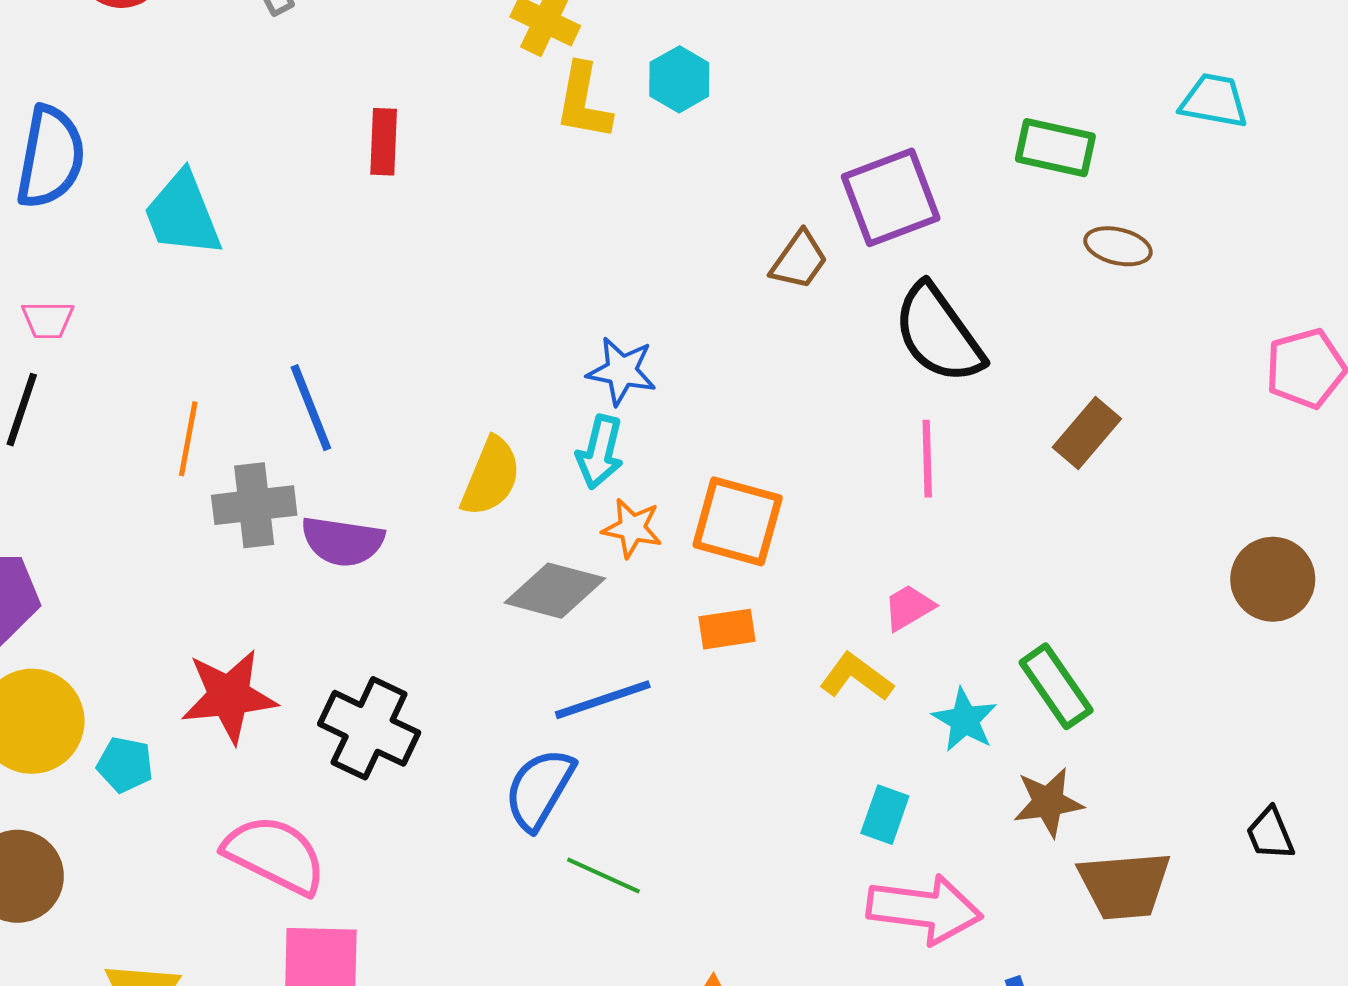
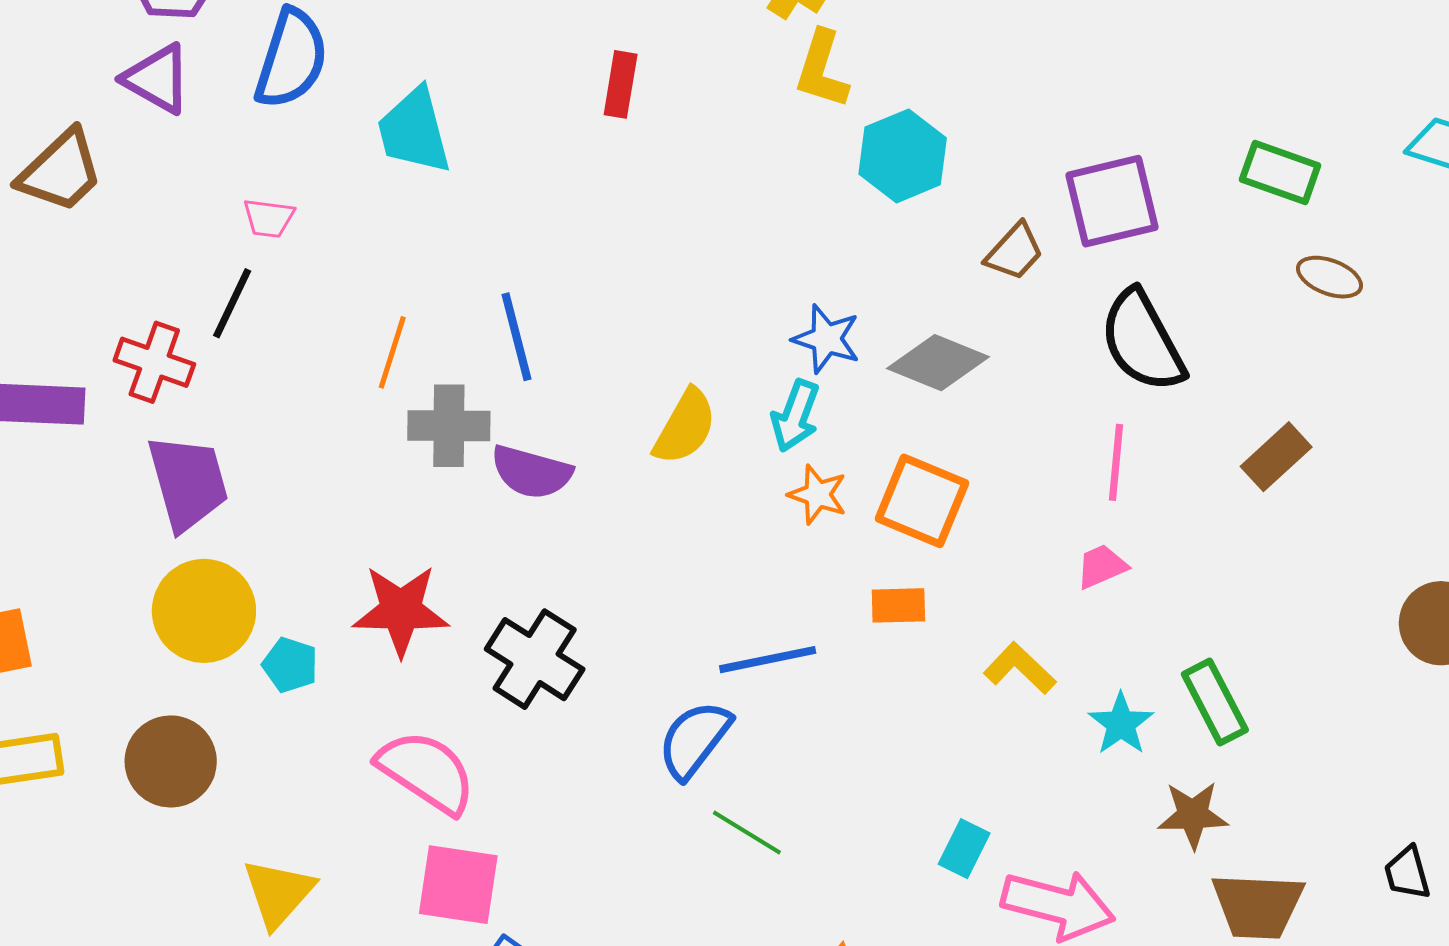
cyan hexagon: (679, 79) -> (903, 156), moved, size x1.4
gray diamond: (555, 591) -> (938, 363), moved
pink trapezoid: (909, 607) -> (1102, 566), moved
cyan rectangle: (885, 815) -> (964, 849), moved

